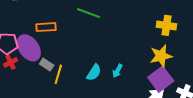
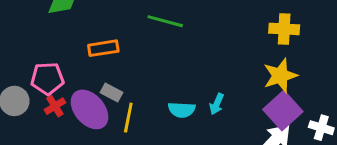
purple ellipse: (29, 48) -> (89, 109), moved
gray rectangle: (47, 65) -> (112, 92), moved
cyan semicircle: (94, 72) -> (182, 110), turned 66

